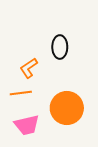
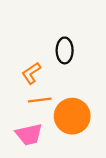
orange line: (21, 93) -> (40, 100), moved

